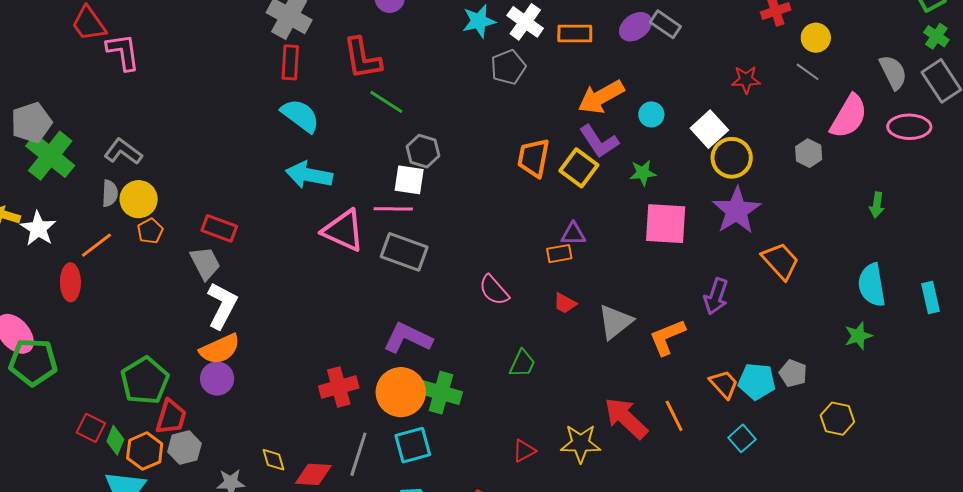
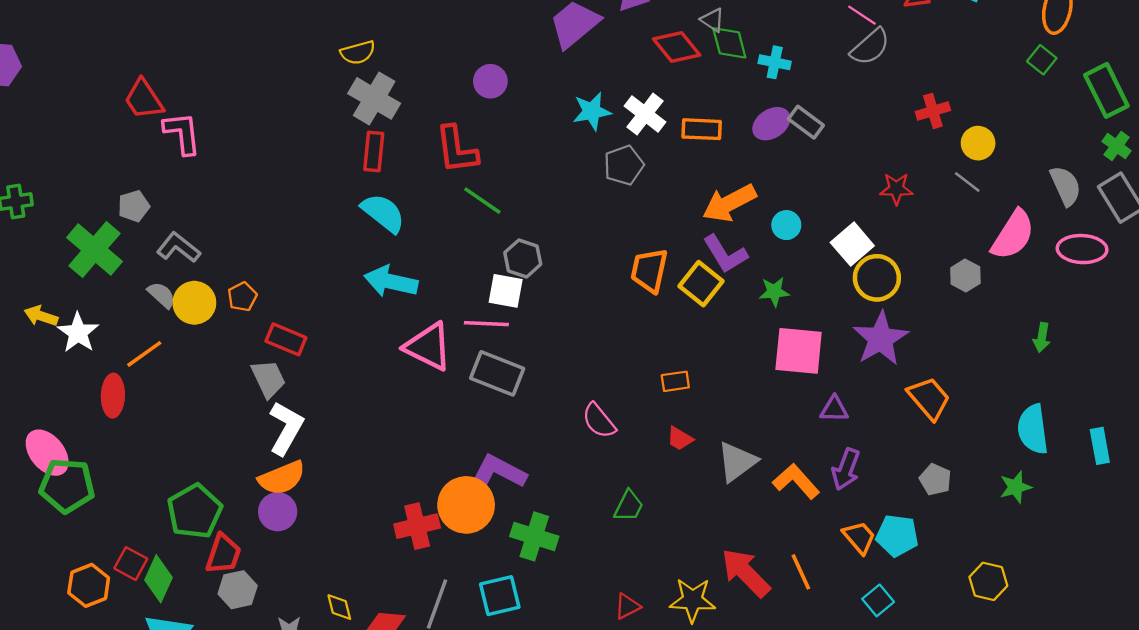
gray pentagon: (31, 123) -> (134, 206), moved, size x0.7
gray semicircle: (110, 193) -> (161, 295), turned -52
orange pentagon: (150, 231) -> (242, 297), moved
purple triangle: (573, 234) -> (834, 409), moved
purple arrow: (716, 296) -> (846, 469), moved
orange L-shape: (667, 337) -> (796, 481), turned 69
gray pentagon: (793, 373) -> (935, 480), moved
orange circle: (401, 392) -> (466, 505), moved
green diamond: (115, 440) -> (158, 579), size x1.4
orange hexagon: (145, 451) -> (89, 585), moved

